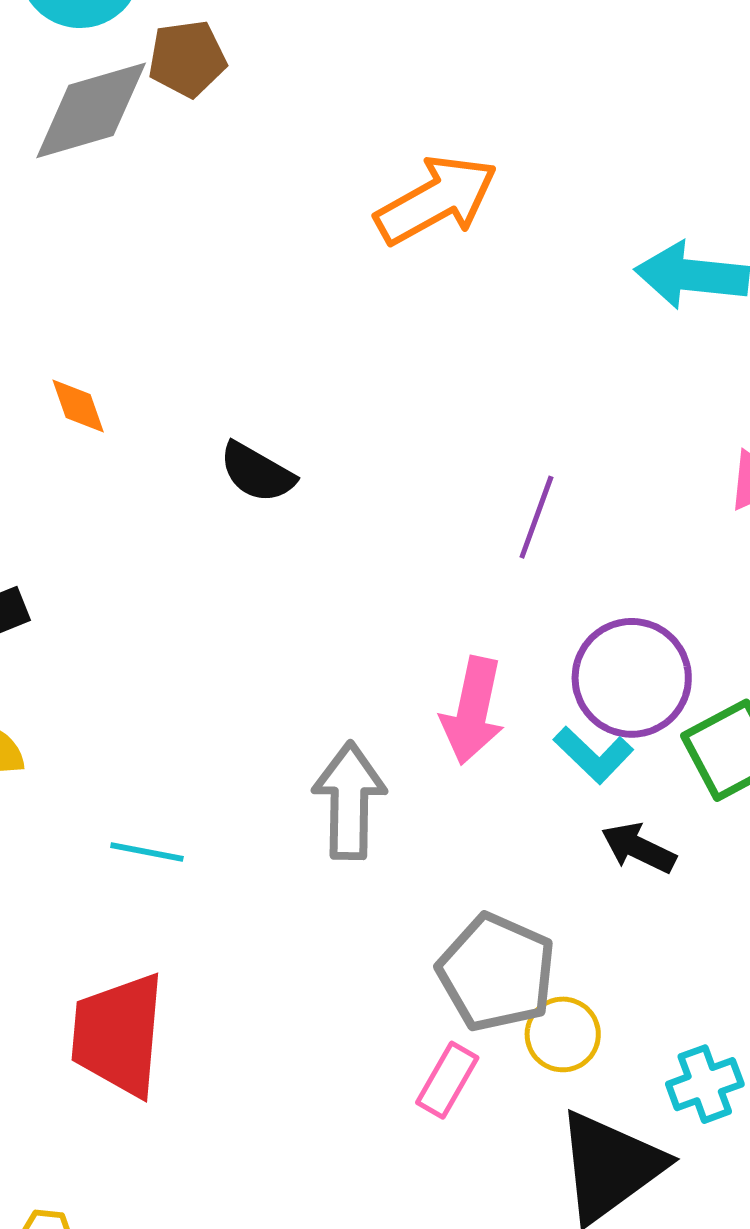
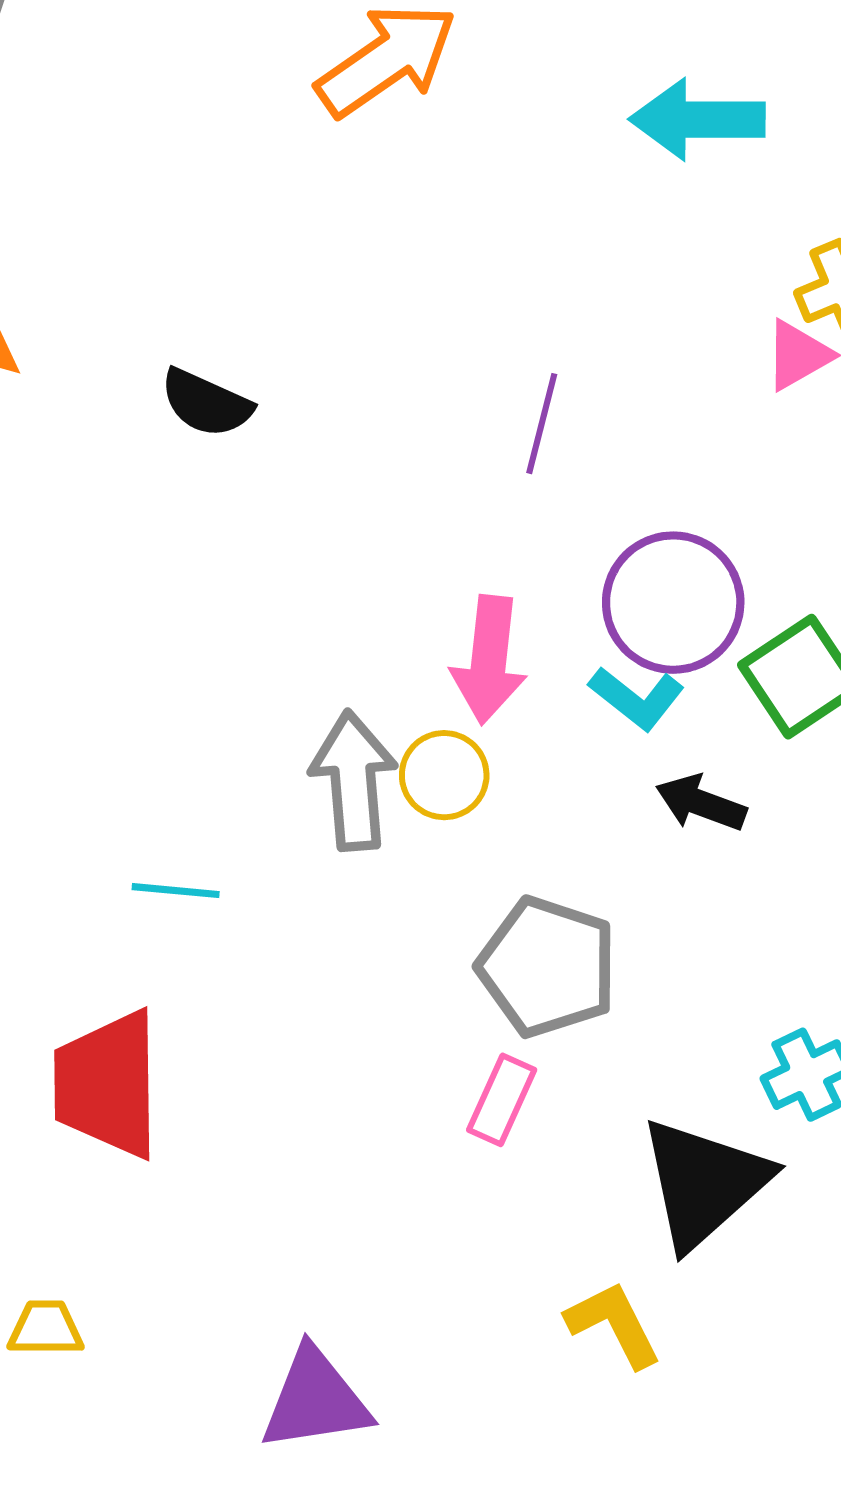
cyan line: (147, 852) -> (176, 891), moved
yellow circle: (563, 1034) -> (444, 775), moved

